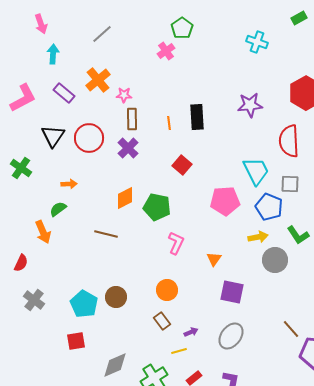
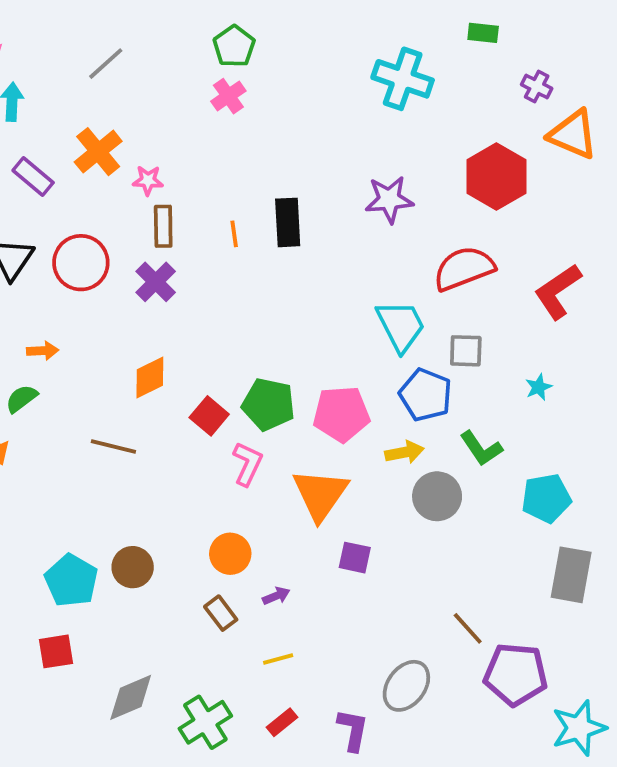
green rectangle: (299, 18) -> (483, 33), turned 35
green pentagon: (182, 28) -> (234, 46), moved
cyan cross: (257, 42) -> (403, 79), size x1.4
red semicircle: (289, 141) -> (464, 268), turned 72
red square: (182, 165) -> (209, 416), moved
pink pentagon: (225, 201) -> (341, 414), moved
green pentagon: (157, 207) -> (269, 404), moved
orange triangle: (214, 259) -> (320, 494), size x2.0
purple square: (232, 292) -> (355, 558), size x0.7
purple arrow: (191, 332) -> (276, 596), moved
gray ellipse: (231, 336) -> (406, 686), moved
yellow line: (179, 351) -> (278, 659), moved

